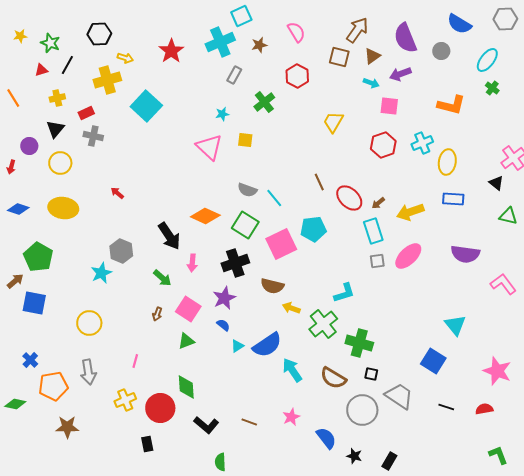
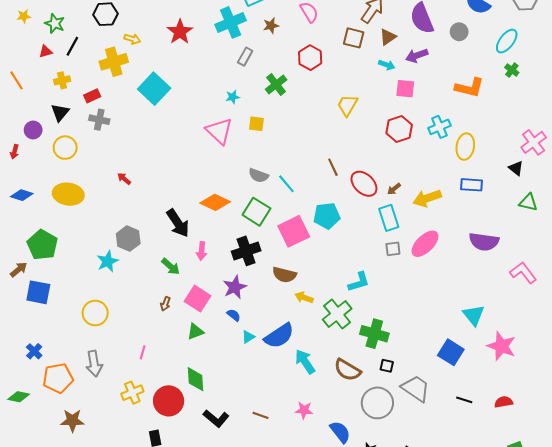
pink star: (497, 371) -> (501, 346), moved
pink star: (291, 417) -> (304, 410), turned 30

